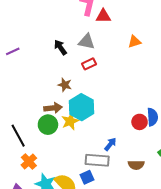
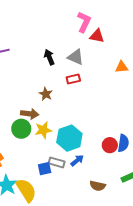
cyan hexagon: (82, 107) -> (69, 138), moved
gray rectangle: (97, 160) -> (57, 162), moved, size x0.7
blue square: (87, 177) -> (45, 169), moved

